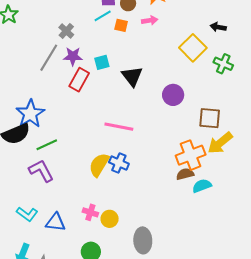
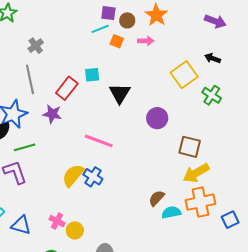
gray cross: (66, 31) -> (36, 46), moved
purple star: (73, 56) -> (52, 114), moved
gray line: (49, 58) -> (30, 79), moved, turned -52
orange cross: (191, 155) -> (200, 202), moved
brown semicircle: (185, 174) -> (157, 198), turned -42

